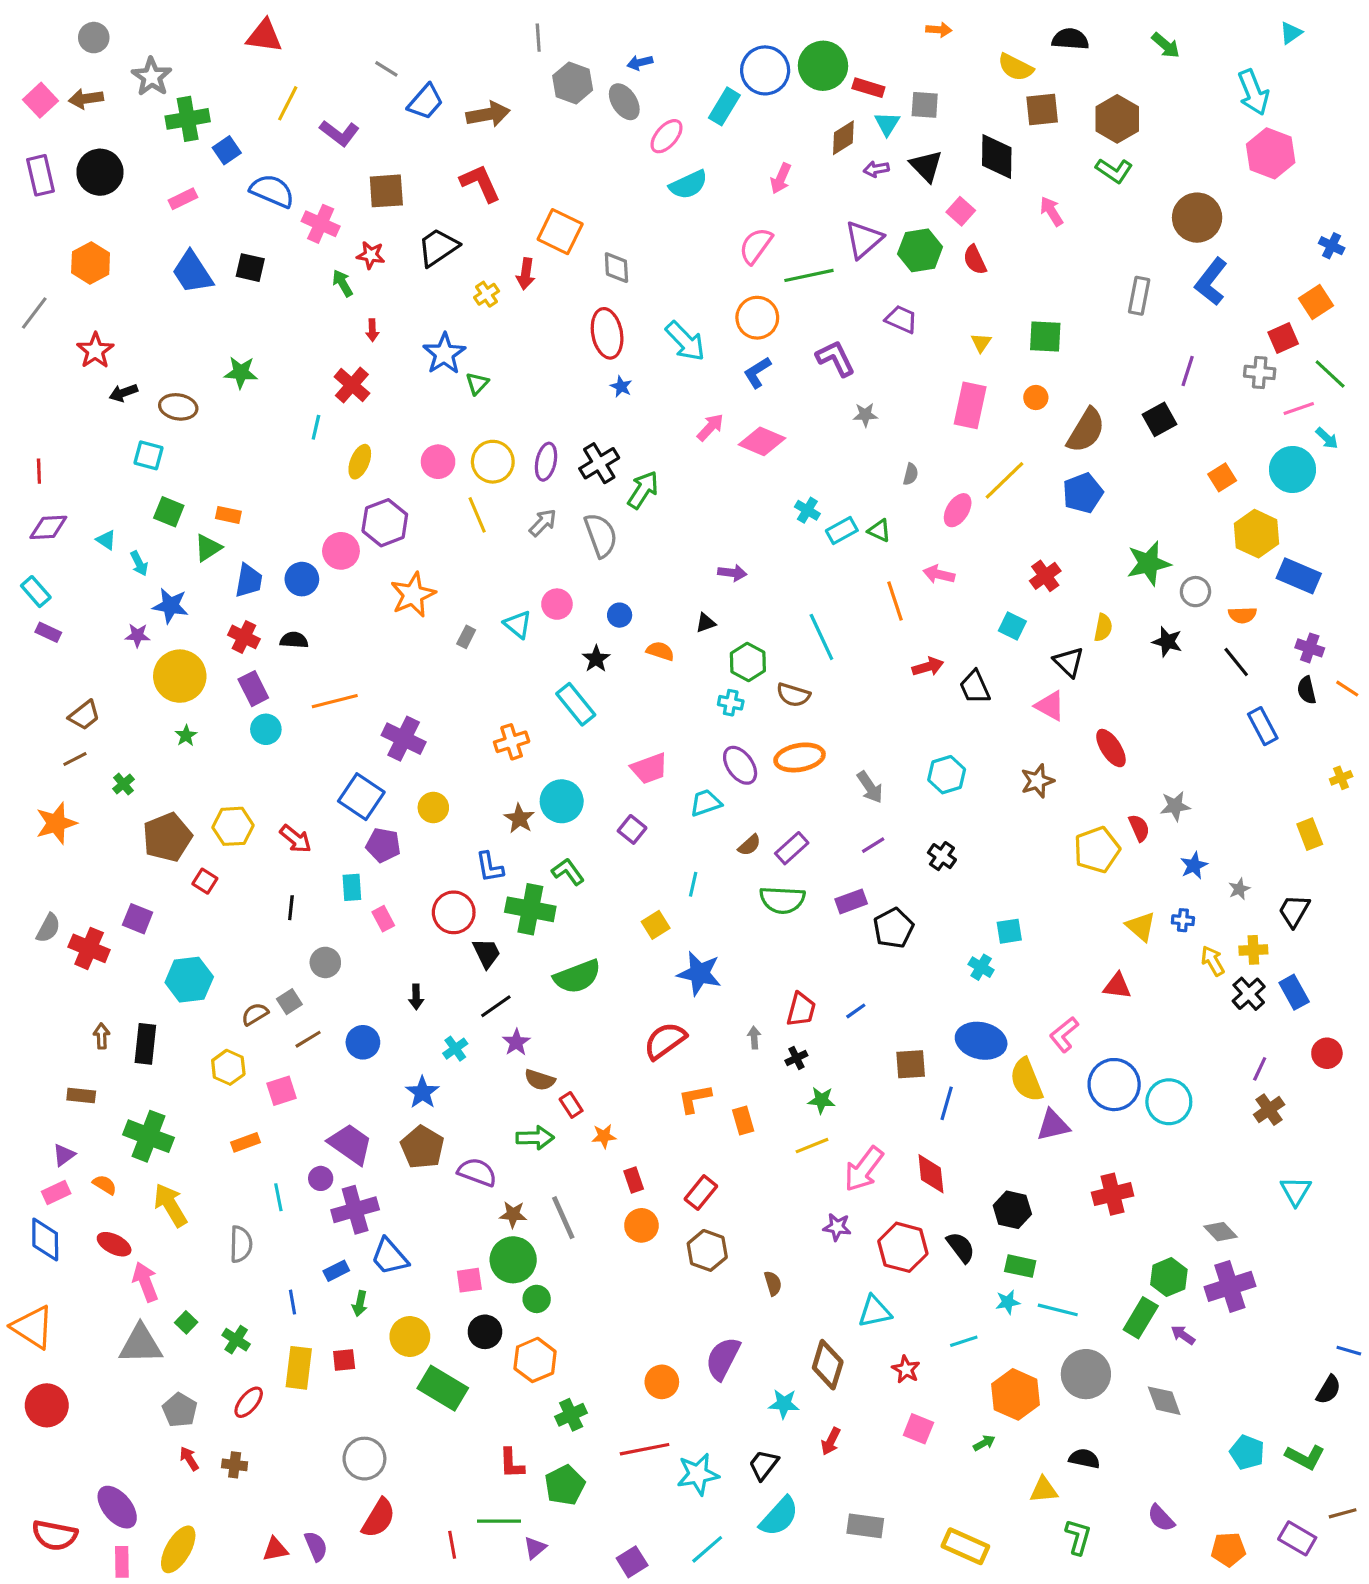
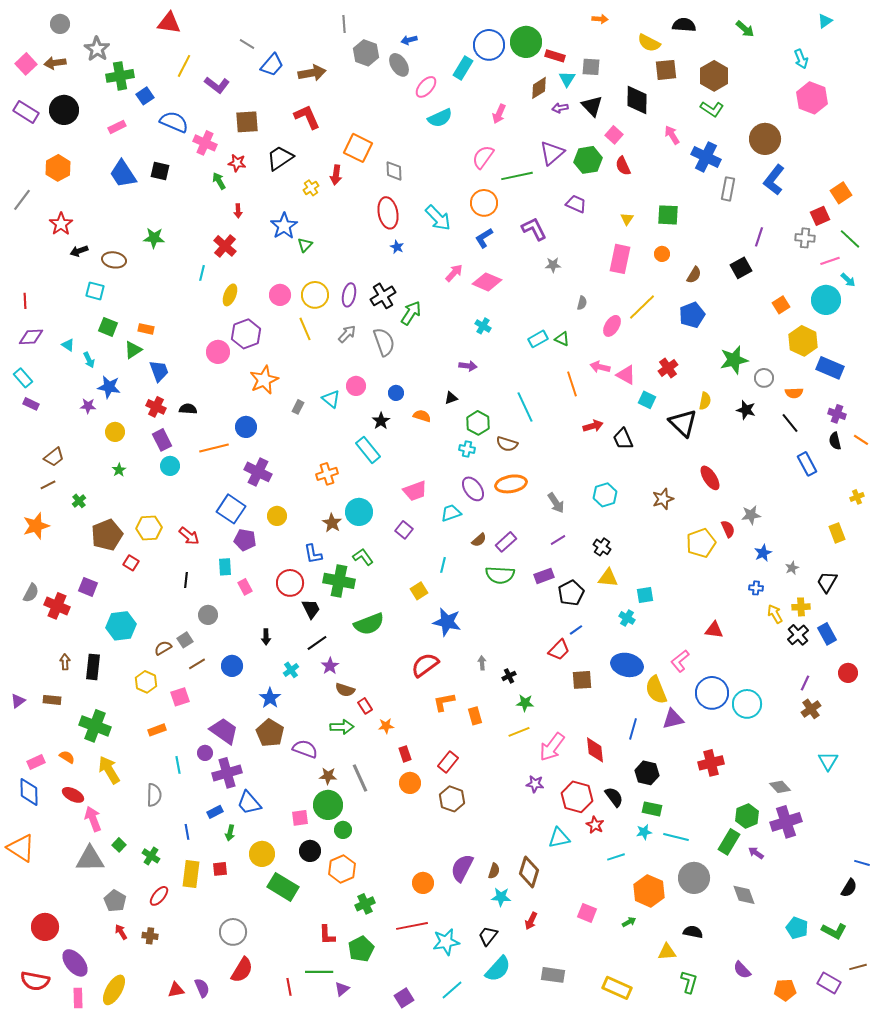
cyan arrow: (1253, 92) -> (801, 59), size x0.7
purple rectangle: (41, 175) -> (26, 112), turned -45
blue cross: (1332, 246) -> (706, 157), moved, size x1.8
brown semicircle: (1086, 430) -> (694, 275), size x0.6
cyan cross: (807, 510) -> (483, 326), moved
blue circle: (302, 579) -> (246, 427), moved
blue trapezoid: (249, 581) -> (159, 371), turned -30
black triangle: (1069, 662) -> (683, 423), size x1.4
yellow circle: (180, 676) -> (115, 432), size x0.6
pink triangle: (1050, 706) -> (626, 375), moved
yellow triangle: (1141, 926) -> (608, 578), moved, turned -35
red trapezoid: (801, 1009) -> (559, 650), moved, turned 30
blue line: (856, 1011) -> (576, 630), moved
blue line: (947, 1103) -> (633, 729), moved
purple triangle: (64, 1155) -> (18, 701), moved
brown semicircle: (773, 1283) -> (494, 871), moved, turned 35
red star: (906, 1369) -> (595, 825), moved
red circle: (47, 1405) -> (45, 927), moved

